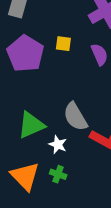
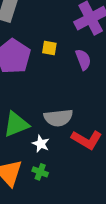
gray semicircle: (75, 117) -> (58, 118), turned -68

